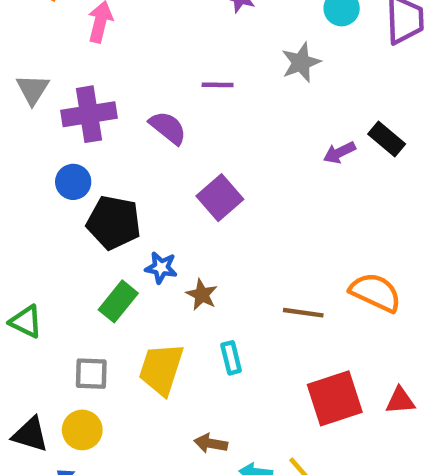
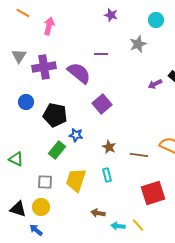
purple semicircle: (168, 128) -> (79, 73), size x1.4
blue circle: (73, 182) -> (26, 102), moved
brown star: (202, 295) -> (109, 147), moved

